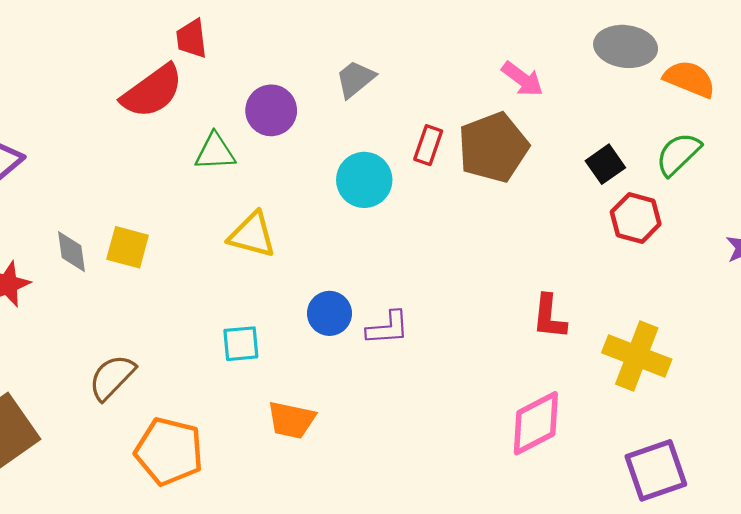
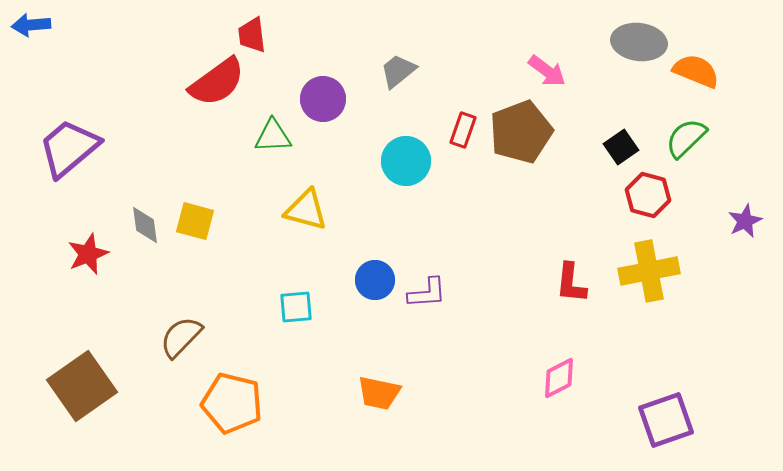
yellow cross: (637, 356) -> (649, 271), moved, turned -32
orange trapezoid: (291, 420) -> (379, 393), moved
pink diamond: (536, 423) -> (559, 378), size x0.7

